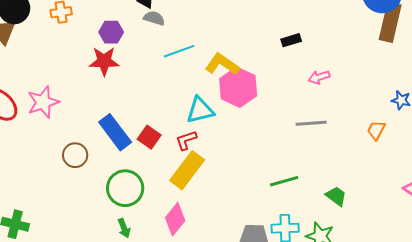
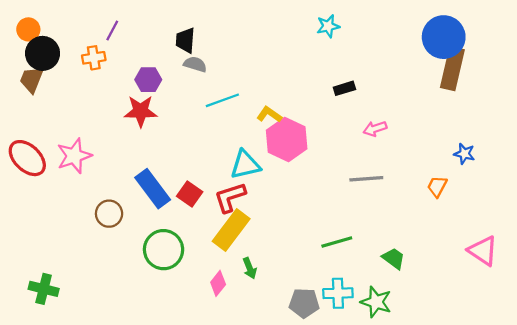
yellow L-shape: (222, 64) -> (269, 114), size x0.7
red L-shape: (186, 140) -> (230, 197), size x1.4
pink diamond: (175, 219) -> (218, 283), size x0.7
green arrow: (124, 228) -> (250, 268), moved

